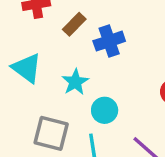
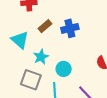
brown rectangle: (74, 24) -> (45, 26), moved
cyan star: (75, 82) -> (41, 57), moved

